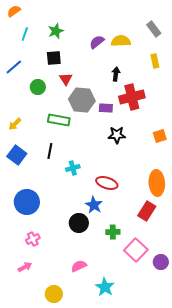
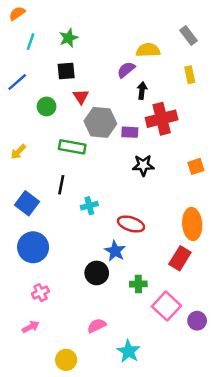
purple semicircle: (97, 42) -> (126, 70), moved
blue square: (17, 155) -> (27, 203), moved

